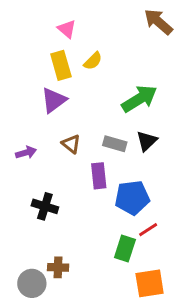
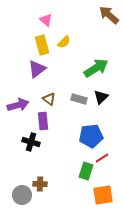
purple arrow: (26, 153) -> (18, 105), size x1.5
purple rectangle: (99, 176) -> (43, 121), moved

